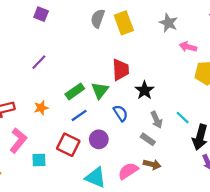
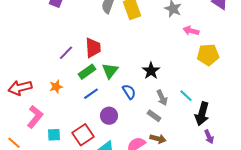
purple line: (39, 62) -> (66, 53), moved
red trapezoid: (121, 70) -> (93, 48), moved
red square: (68, 145) -> (83, 135), moved, turned 30

